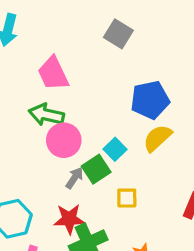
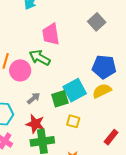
pink circle: (64, 140) -> (20, 70), moved
cyan square: (115, 149) -> (75, 90), size x1.6
gray arrow: (74, 178) -> (34, 98), moved

